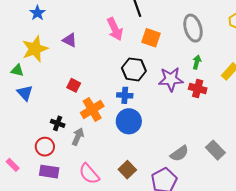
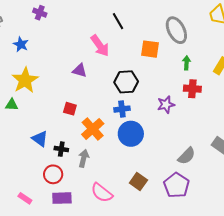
orange square: (151, 38) -> (150, 49), moved
purple triangle: (70, 40) -> (80, 70), moved
purple star: (171, 79) -> (166, 105), moved, size x0.7
blue triangle: (25, 93) -> (40, 139), moved

